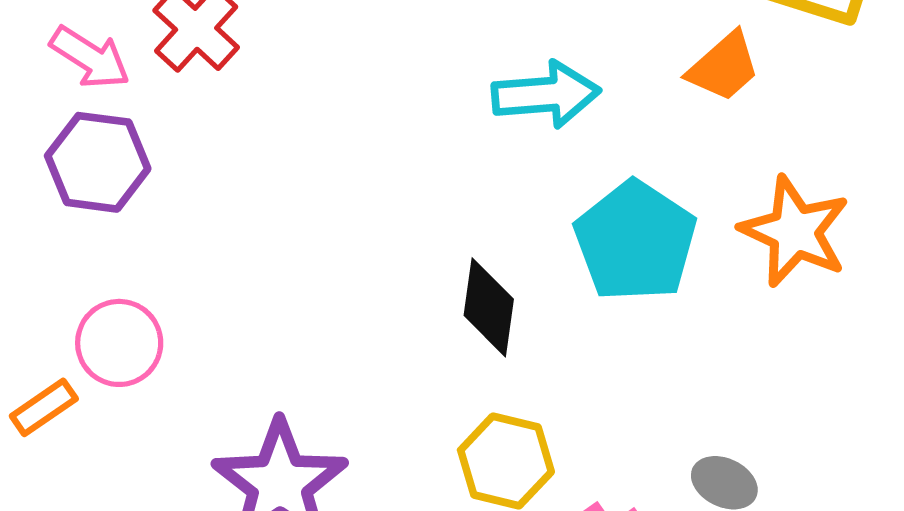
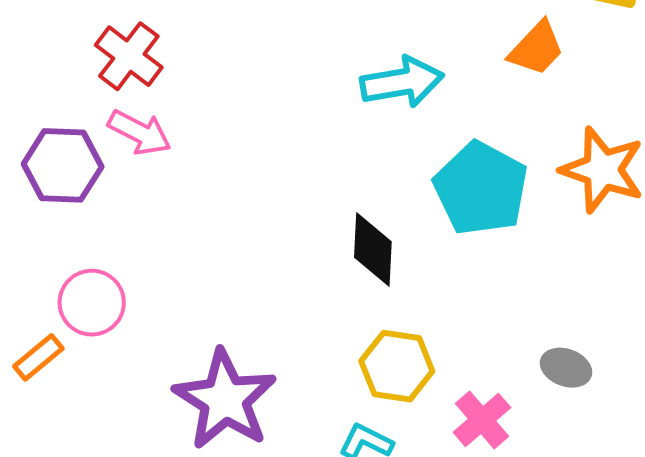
pink arrow: (90, 57) -> (140, 132), moved

